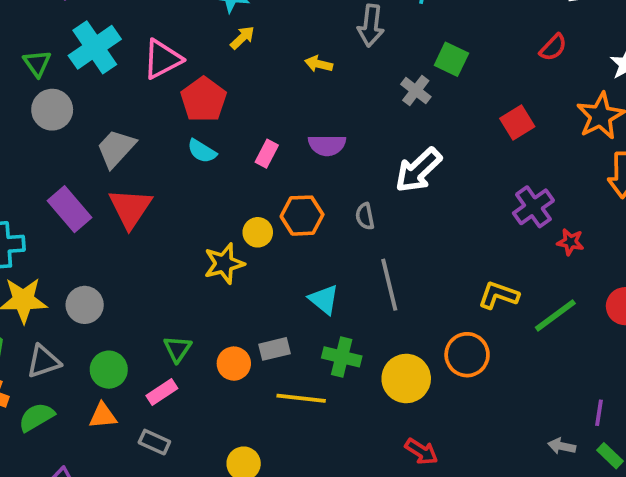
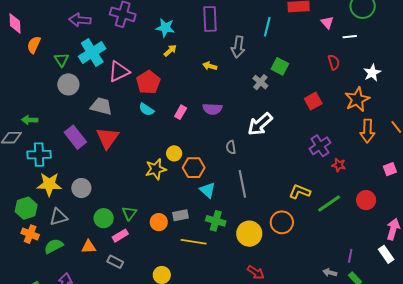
red semicircle: (553, 47) -> (334, 62), turned -63
pink triangle: (162, 59) -> (119, 71), moved
gray trapezoid: (116, 148) -> (101, 106), turned 60
orange hexagon: (302, 216) -> (194, 168), moved
green circle: (109, 370) -> (104, 218), moved

